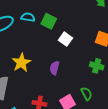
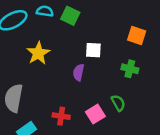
white square: (65, 39) -> (93, 50), moved, turned -32
yellow star: (21, 63) -> (38, 53), moved

